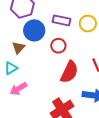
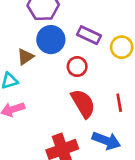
red semicircle: (69, 72) -> (83, 104), turned -70

